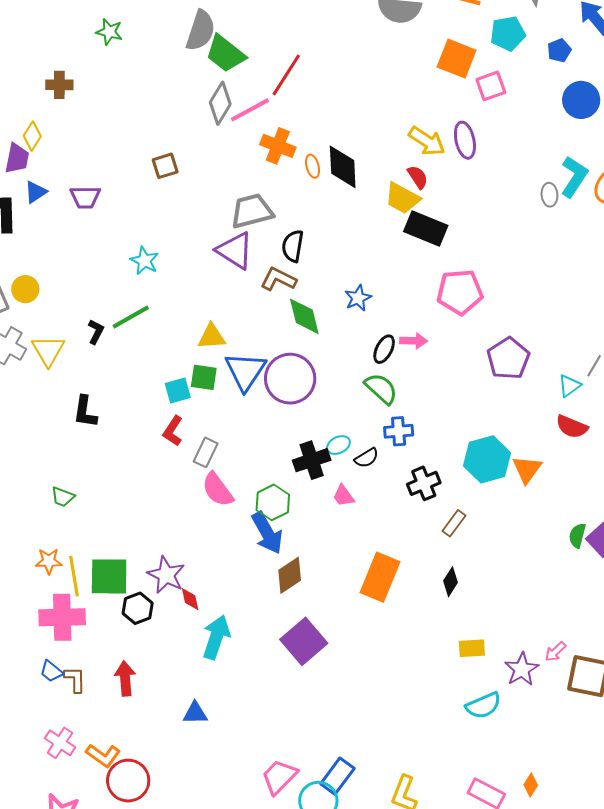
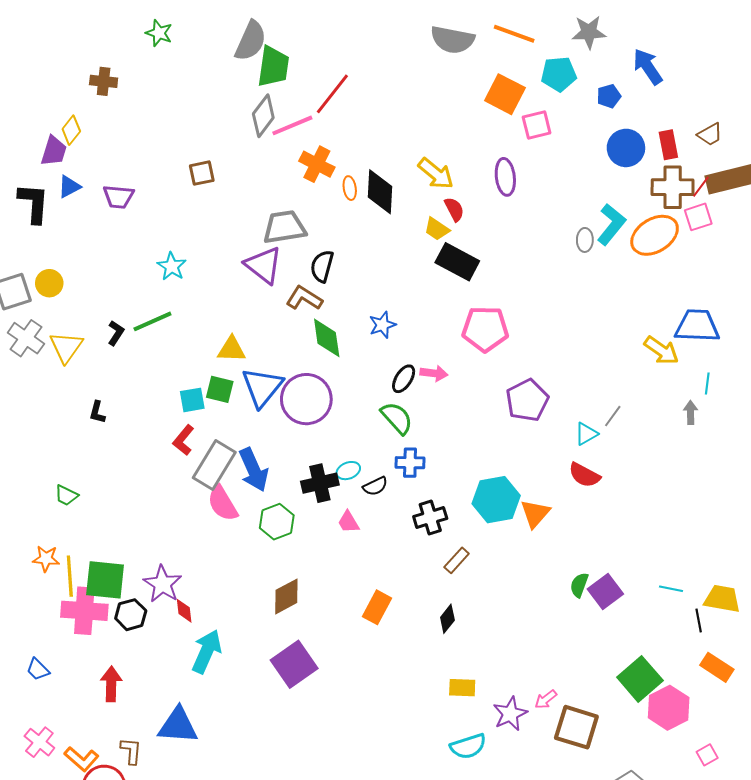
green trapezoid: (225, 54) -> (273, 67), turned -126
yellow arrow: (427, 141) -> (436, 174), moved
yellow trapezoid: (402, 198) -> (437, 229), size x0.7
black L-shape: (85, 412) -> (97, 412), size x0.7
gray rectangle: (206, 452) -> (214, 465), size x1.6
blue arrow: (267, 533) -> (254, 470), moved
orange rectangle: (380, 577) -> (377, 607), size x0.7
pink cross: (62, 617) -> (84, 611), moved
brown L-shape: (75, 679) -> (131, 751), moved
blue triangle: (195, 713) -> (178, 726), size x1.6

